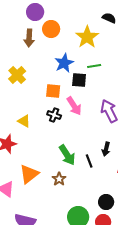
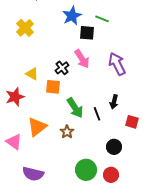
green line: (94, 66) -> (102, 19), turned 32
orange square: (53, 91) -> (53, 87), moved
black cross: (54, 115) -> (62, 68), turned 32
black circle: (106, 202) -> (114, 147), moved

